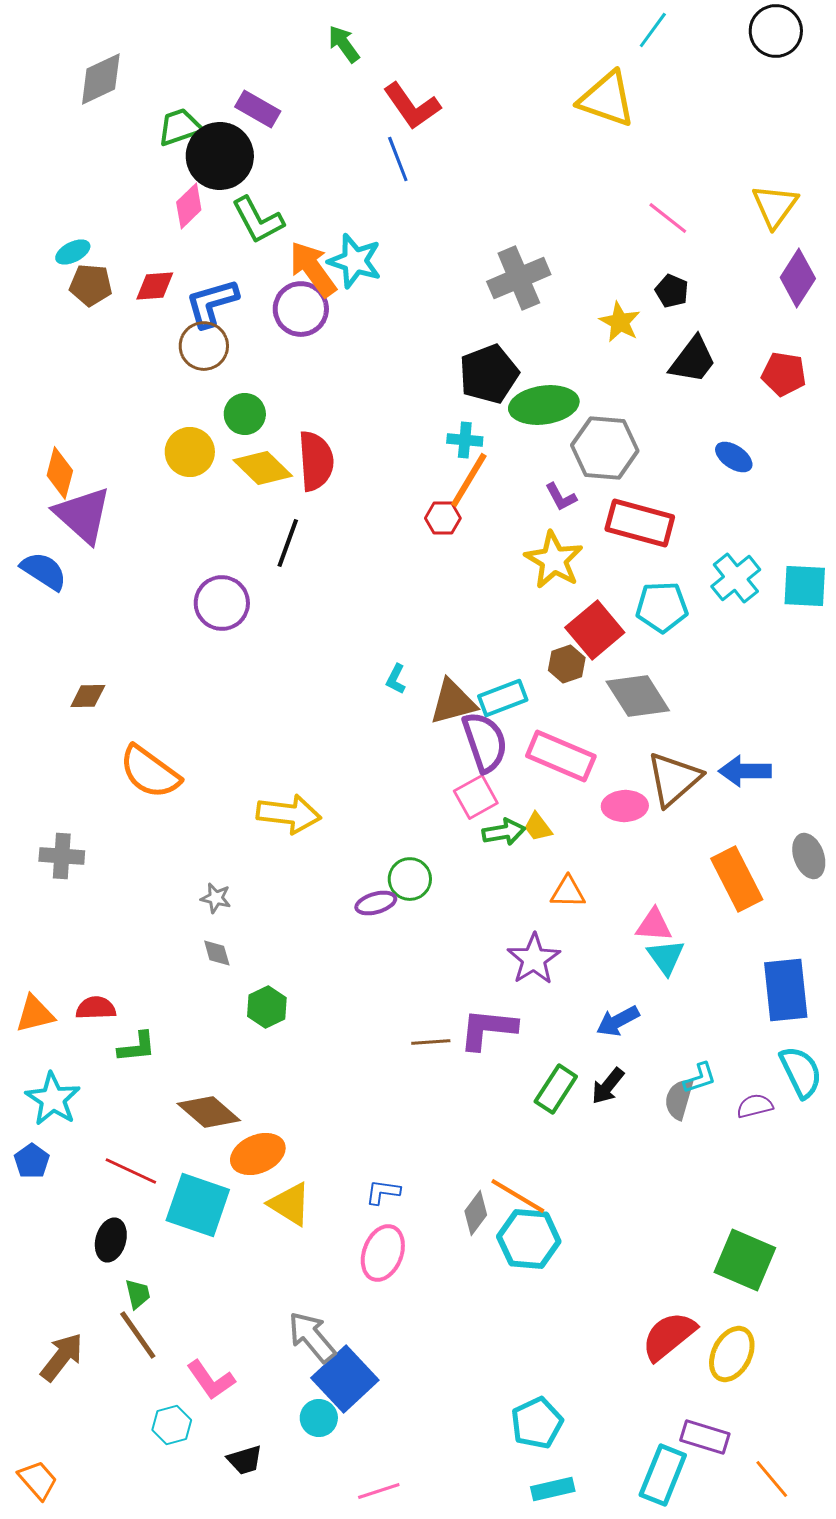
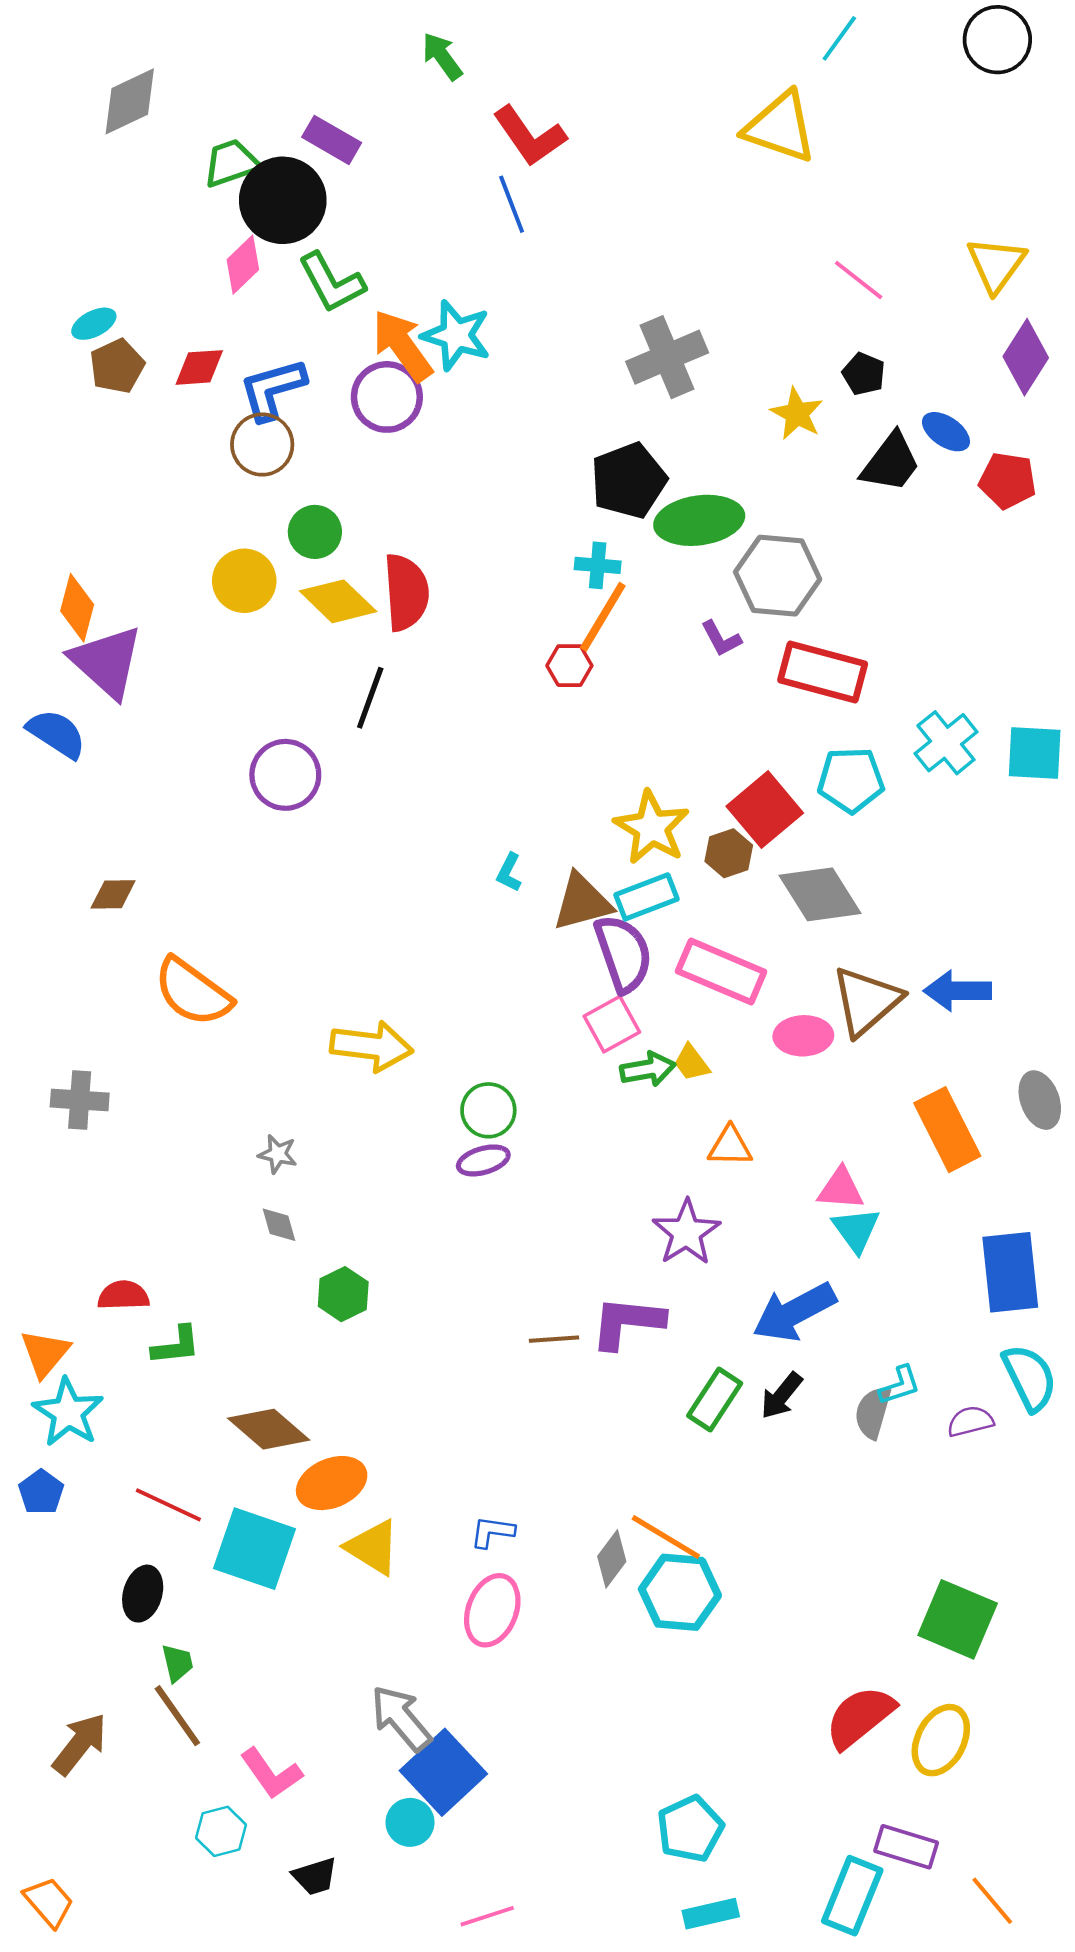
brown pentagon: (91, 285) -> (117, 366), turned -30
blue ellipse: (734, 457) -> (946, 432), moved
yellow star: (554, 560) -> (652, 828), moved
green circle: (410, 879) -> (488, 1110), moved
orange triangle: (35, 1014) -> (45, 1353), moved, turned -36
blue arrow: (618, 1021) -> (794, 1312), size x1.5

